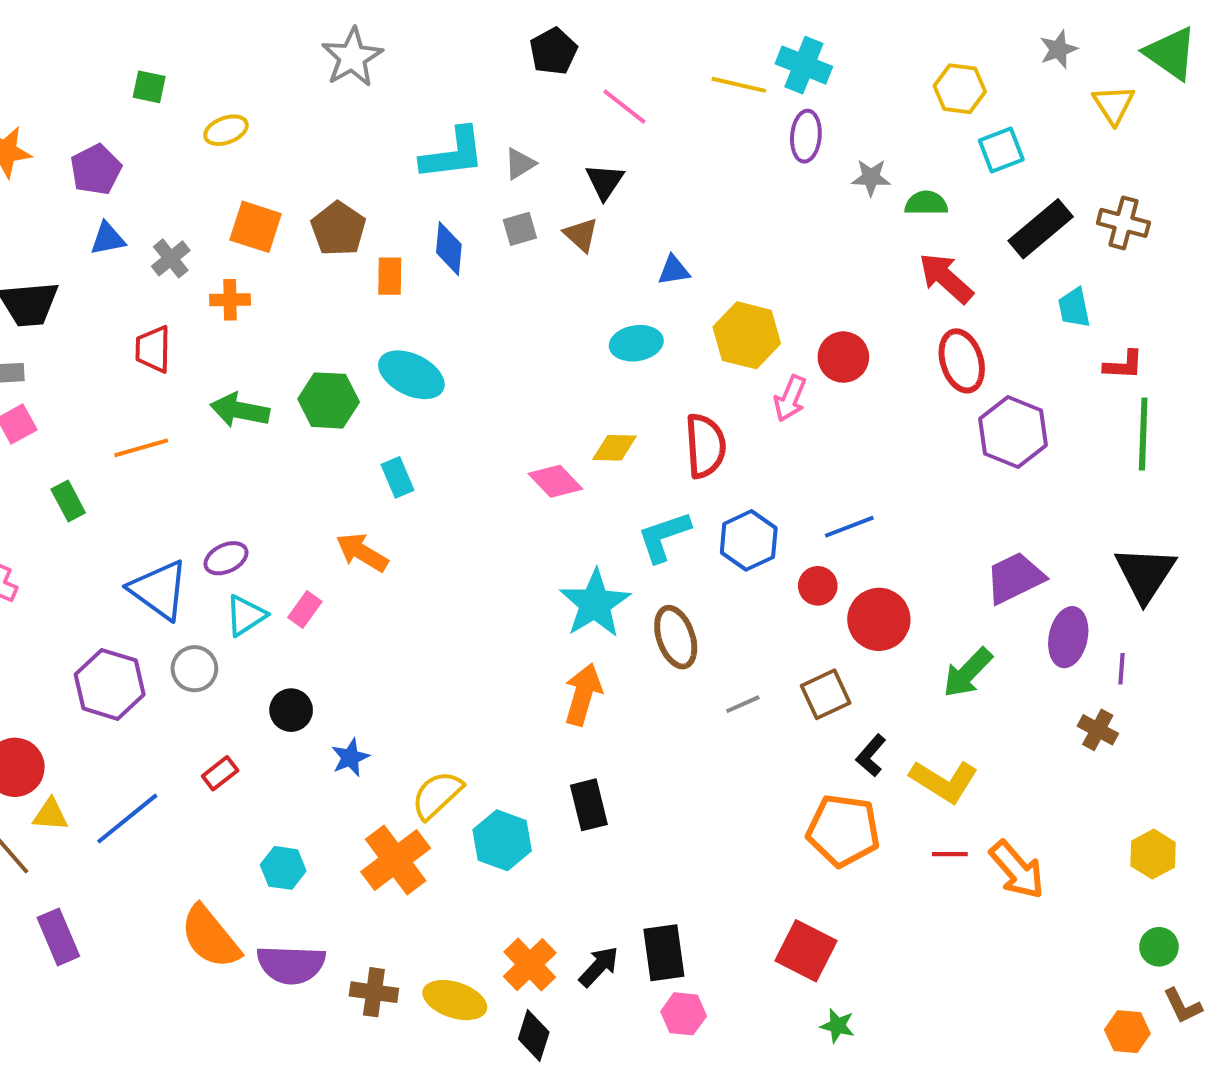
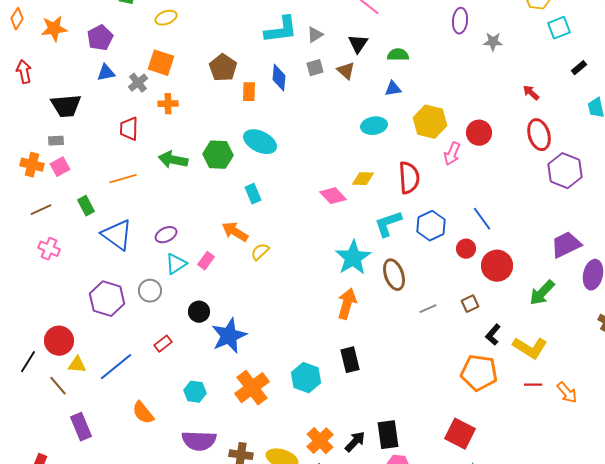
green semicircle: (926, 203) -> (398, 55), moved
orange square: (256, 227) -> (161, 63), moved
black rectangle: (1041, 229) -> (579, 68), size x0.5
red arrow: (946, 278) -> (531, 93), size x0.6
blue line: (849, 527) -> (482, 219), turned 75
blue triangle: (159, 590) -> (117, 235), moved
brown square: (826, 694) -> (470, 304), size x0.7
blue star: (350, 757) -> (229, 336), size x1.8
yellow semicircle: (437, 795) -> (260, 252), moved, size x0.7
orange arrow: (1017, 870) -> (567, 393), size x0.7
orange semicircle: (210, 937) -> (143, 413), moved, size x0.7

